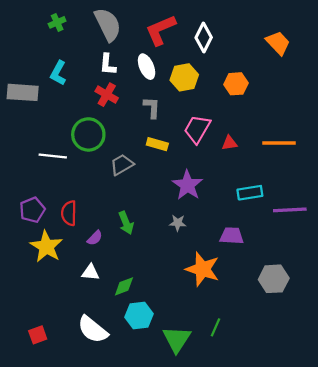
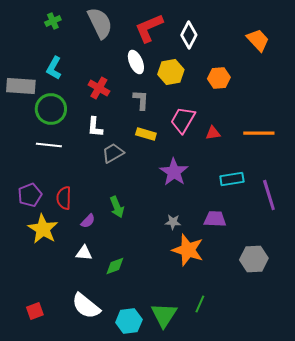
white L-shape: (108, 64) -> (95, 127), moved
green circle: (88, 134) -> (51, 109), moved
purple line: (290, 210) -> (269, 195), turned 76
gray star: (178, 223) -> (173, 222), moved
cyan hexagon: (139, 315) -> (129, 321), moved

